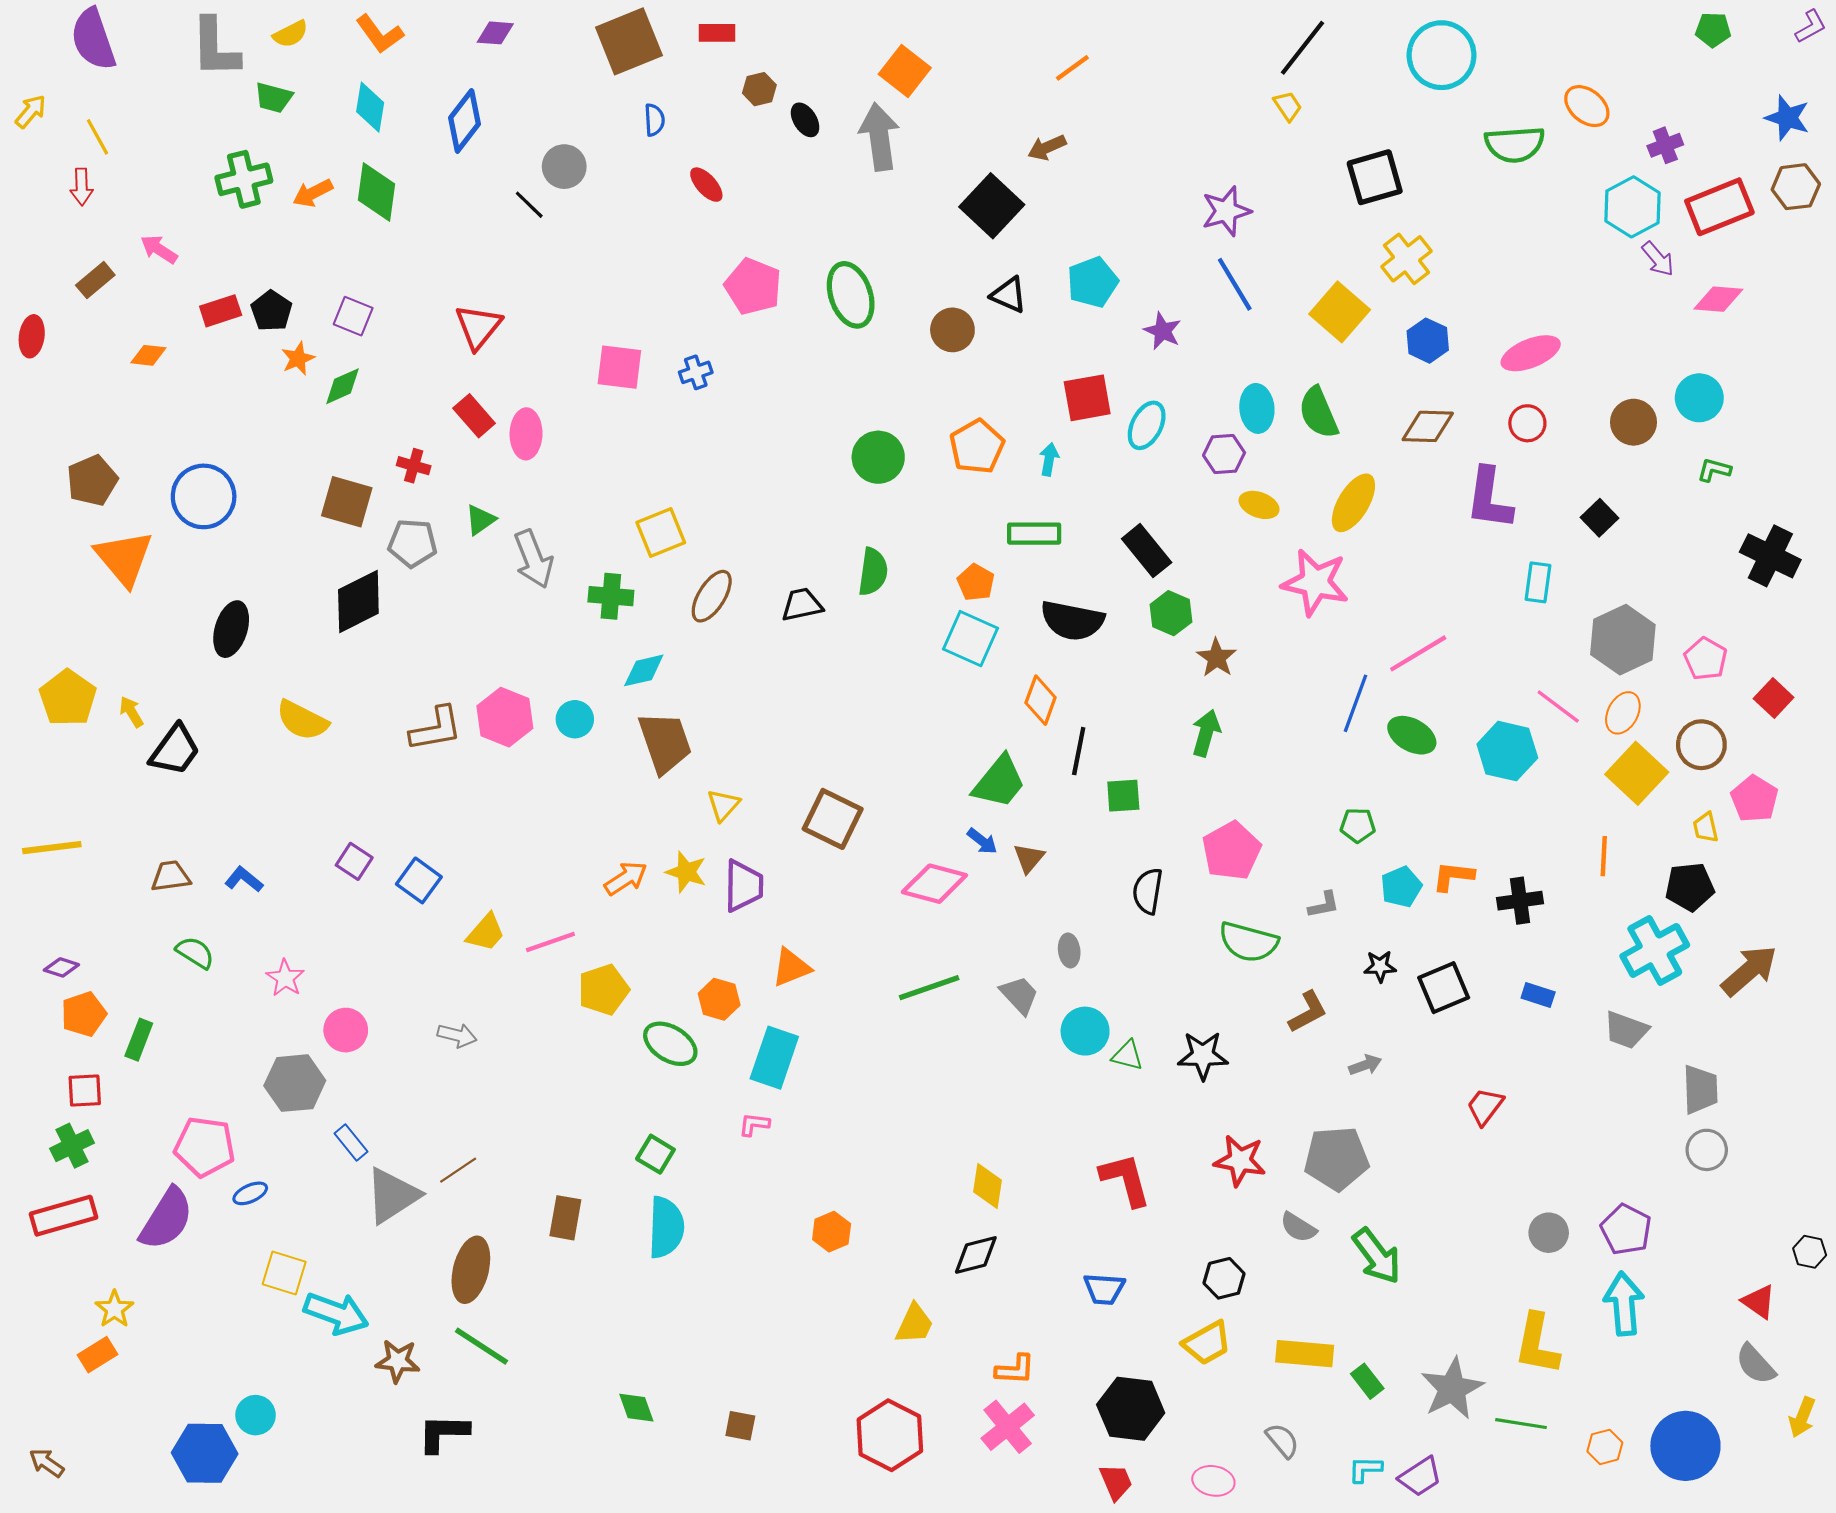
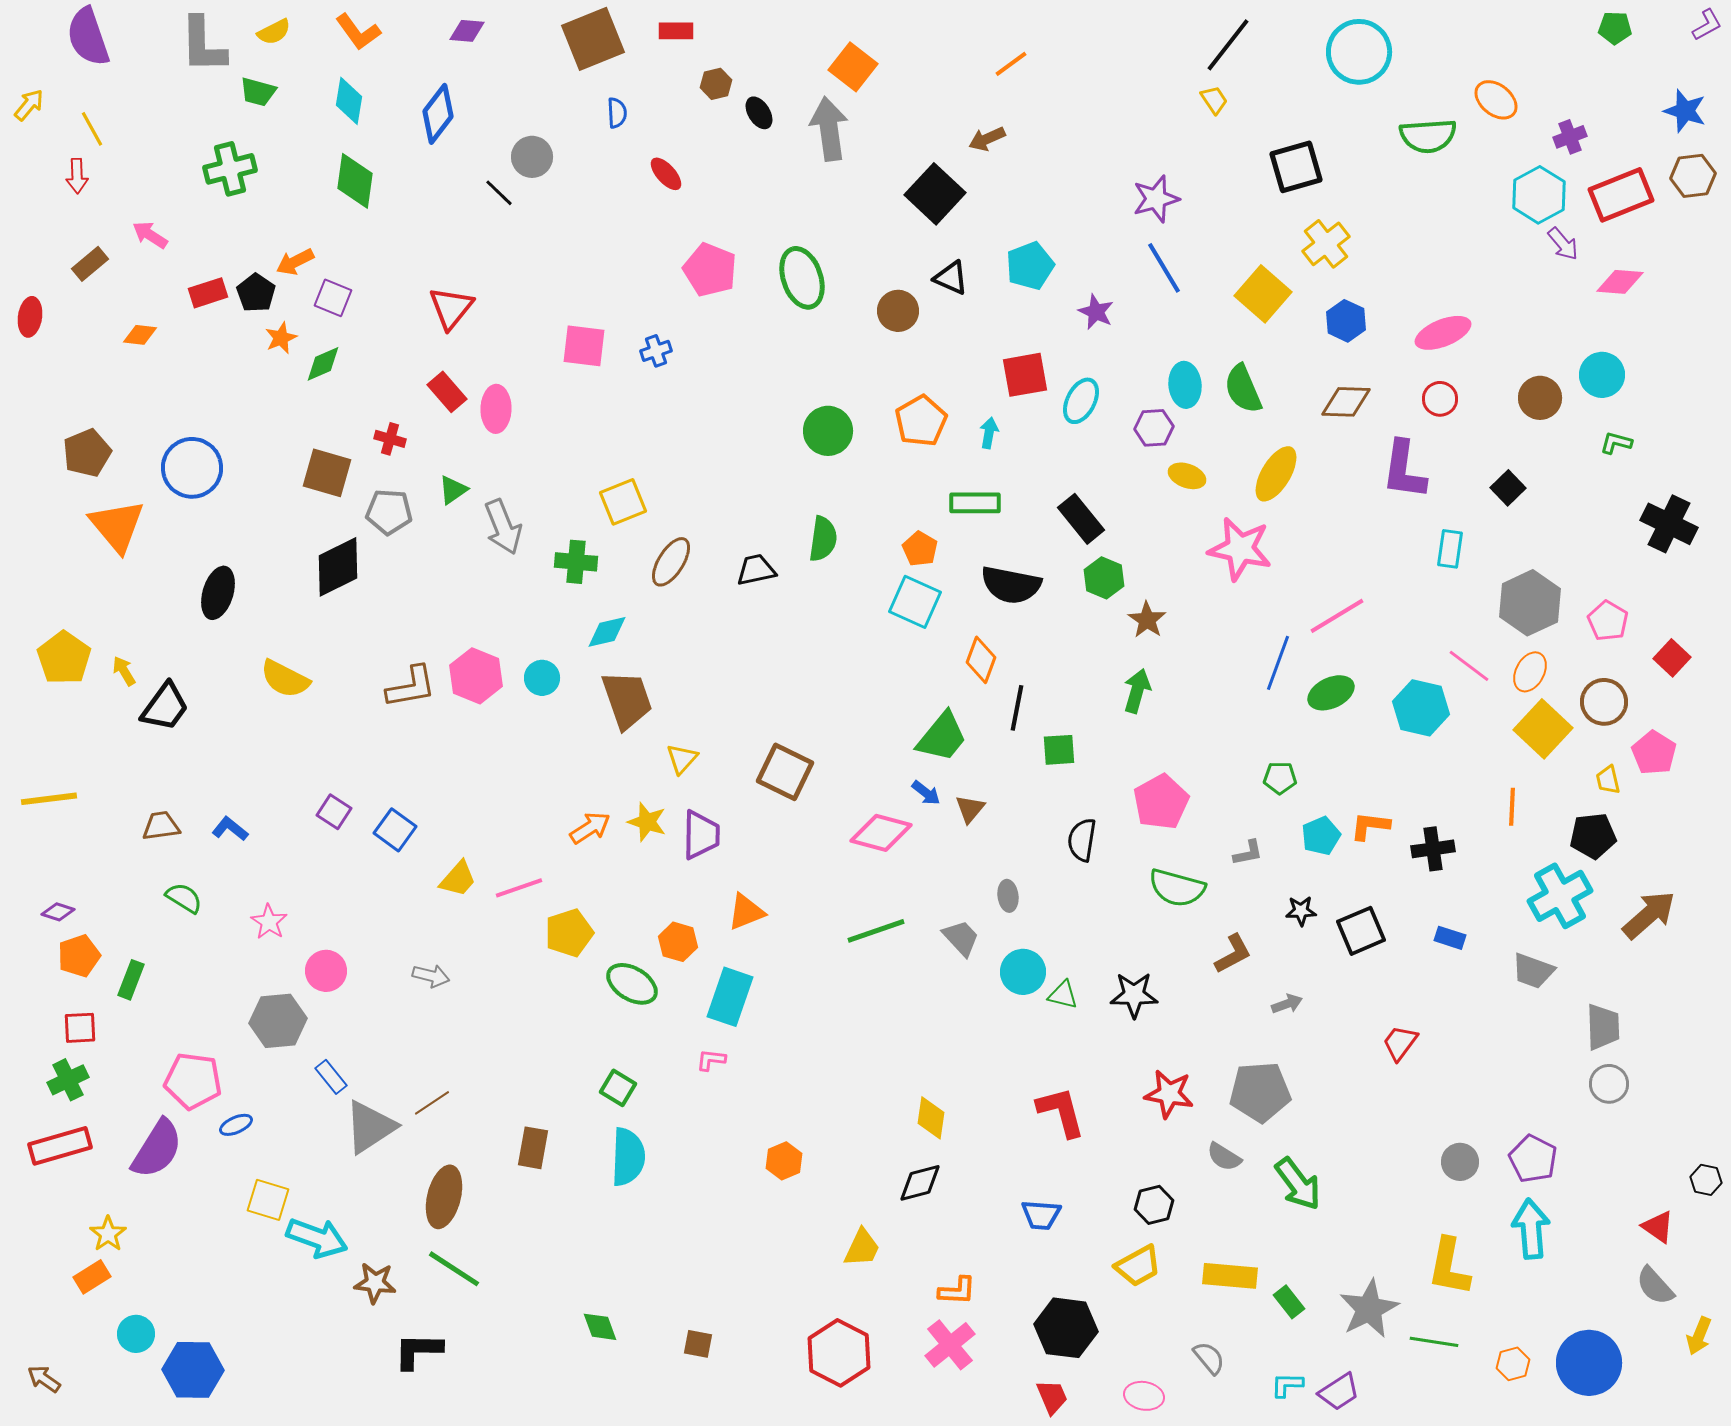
orange arrow: (313, 193) -> (295, 262), moved
green ellipse: (1412, 735) -> (1331, 693), turned -54
cyan circle: (256, 1415) -> (136, 1334), moved

